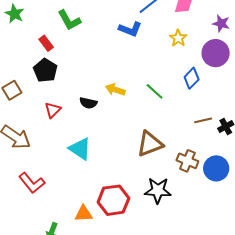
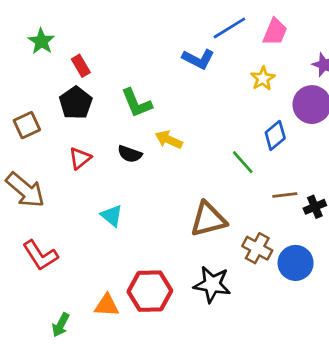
green star: (15, 14) -> (41, 41), moved
green L-shape: (69, 20) -> (137, 103), moved
green line: (155, 91) -> (243, 162), moved
cyan triangle: (80, 149) -> (112, 216), size x0.7

